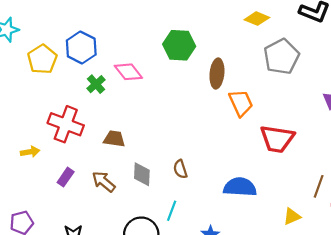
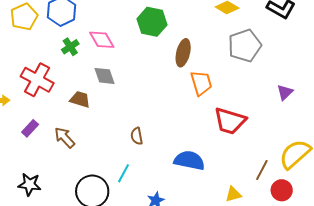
gray diamond: (142, 174) -> (104, 76), moved, turned -30

